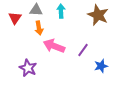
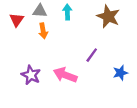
pink arrow: (54, 46) -> (65, 75), moved
blue star: (101, 66) -> (120, 73), moved

